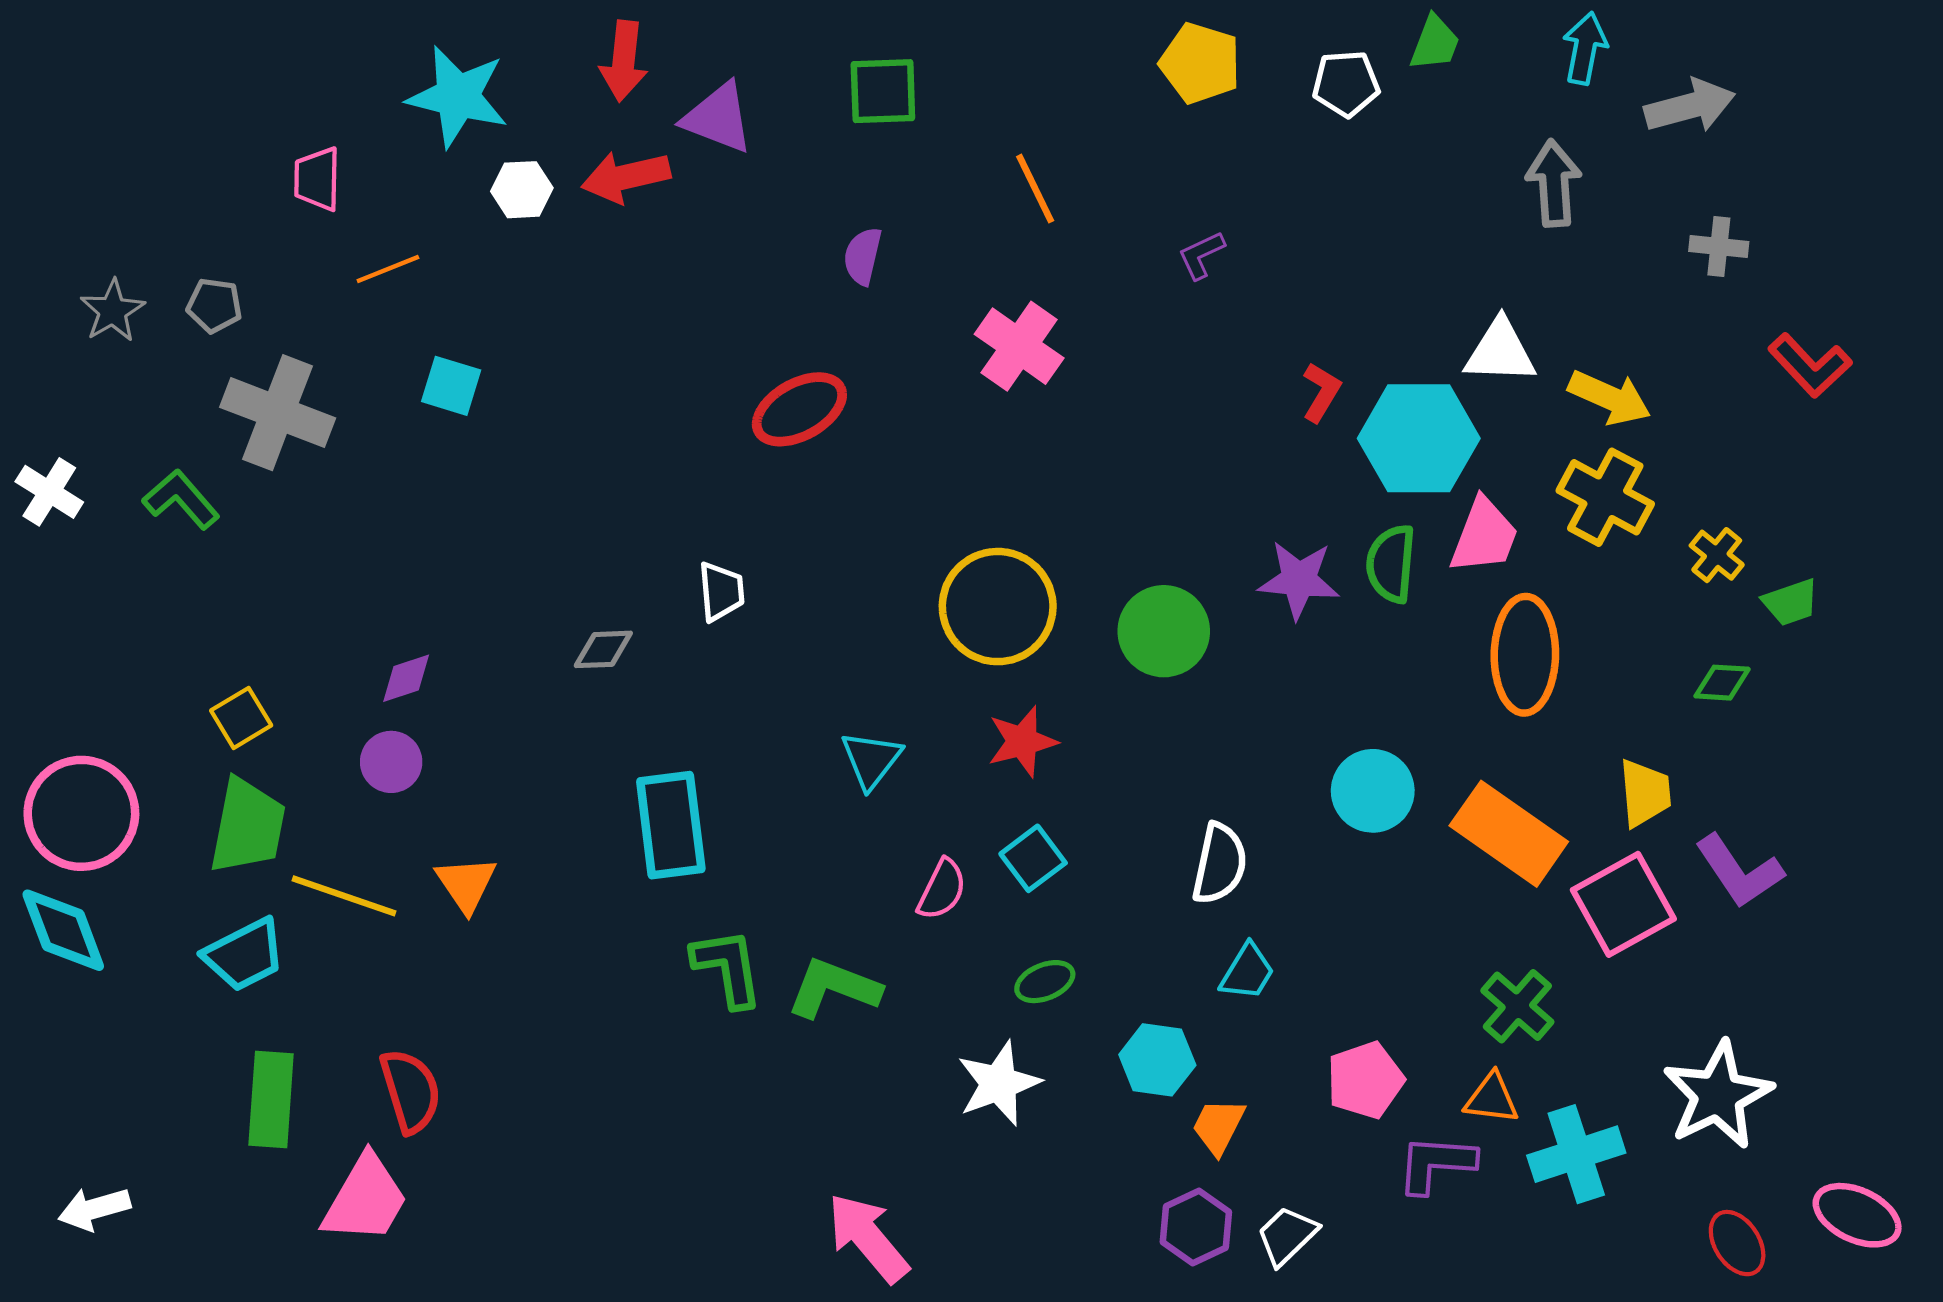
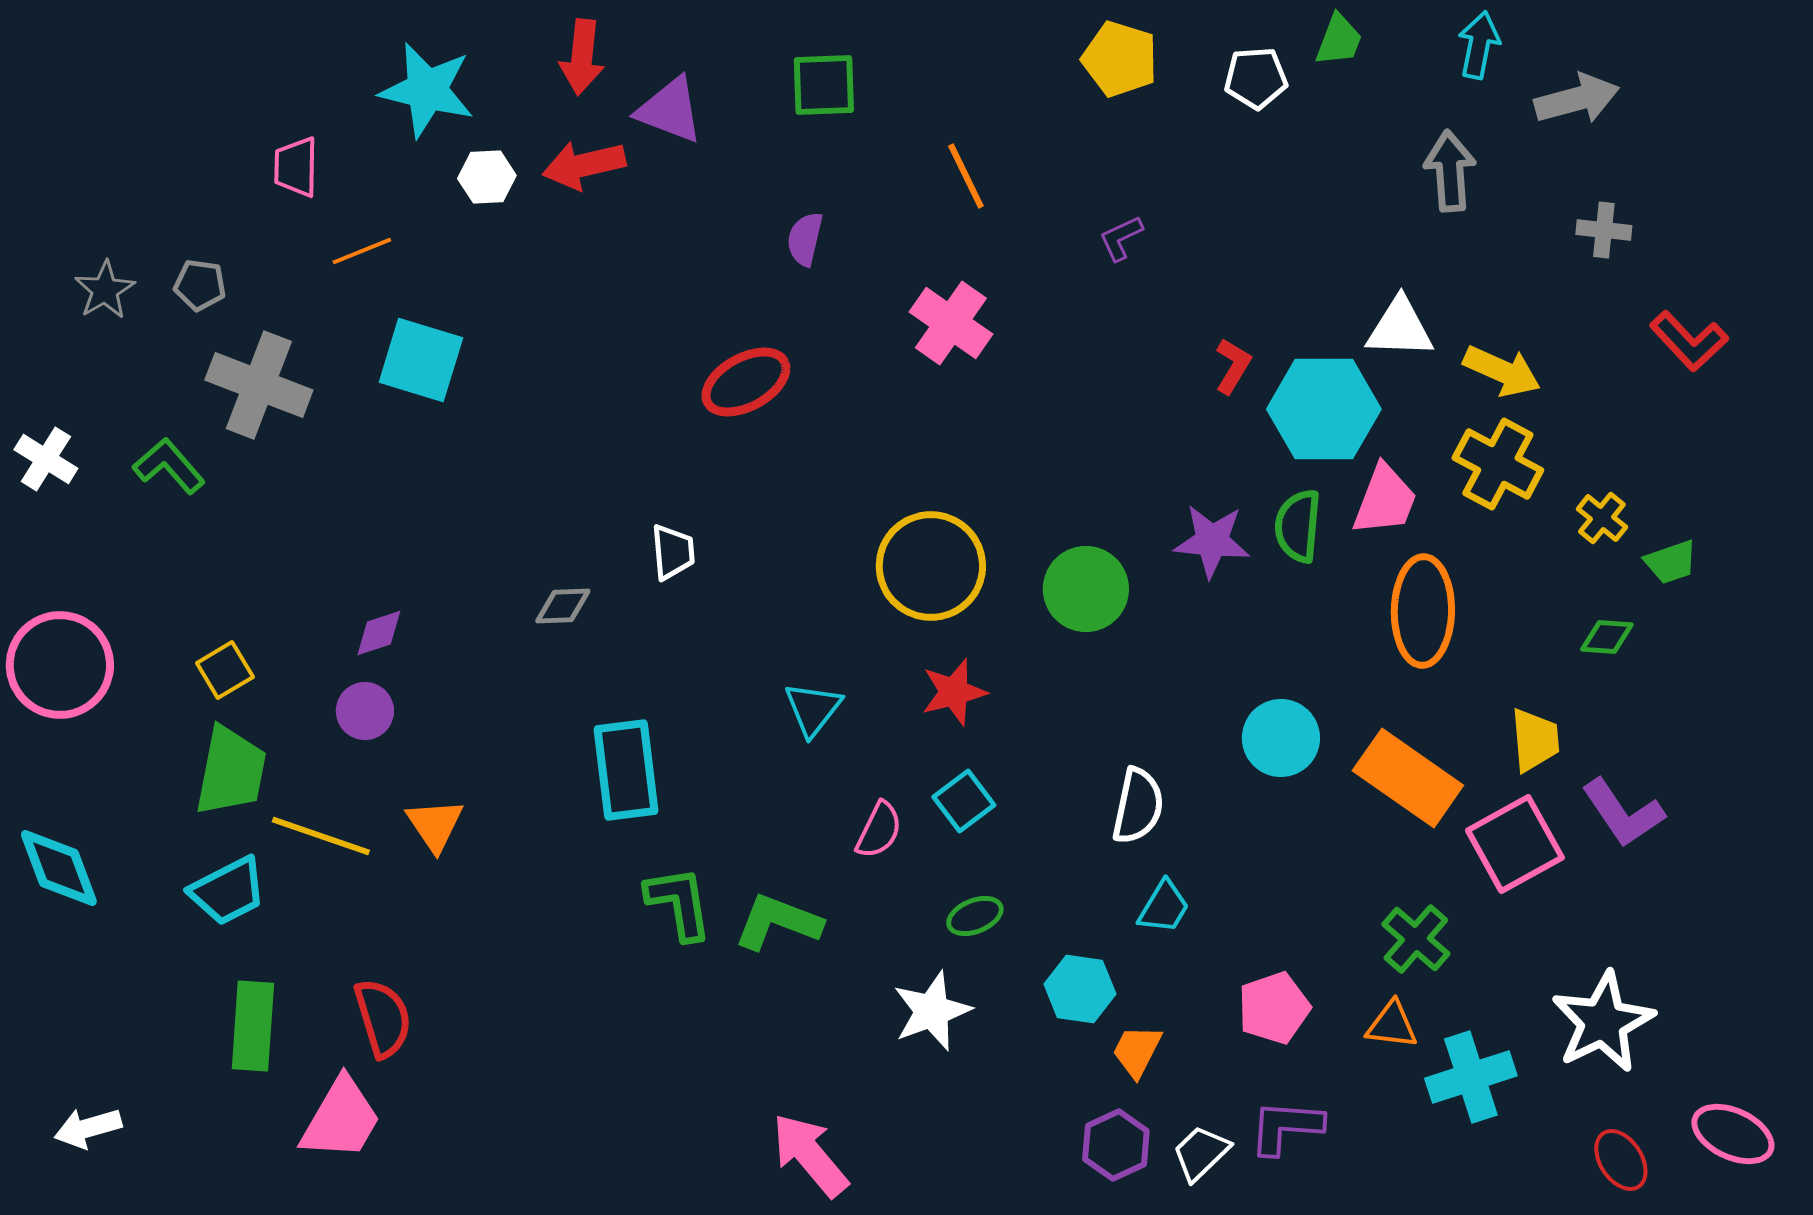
cyan square: (451, 386) -> (421, 360), size x1.5
pink circle: (81, 813) -> (60, 665), moved
purple L-shape: (1436, 1164) -> (1286, 1127), moved

